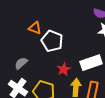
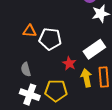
gray semicircle: (21, 63) -> (26, 69), turned -48

